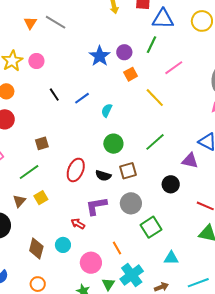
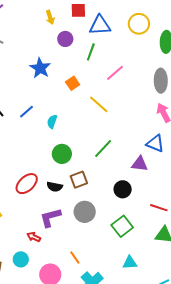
purple circle: (124, 52) -> (65, 39), moved
red ellipse: (76, 170) -> (27, 184), turned 30
green square: (151, 227) -> (122, 226), moved

